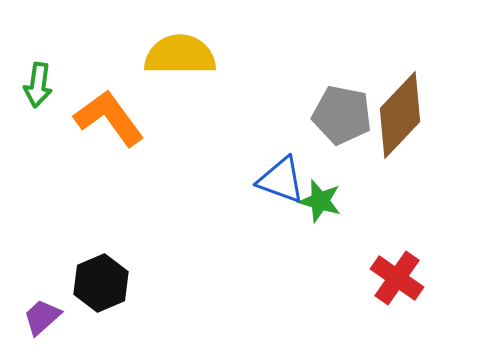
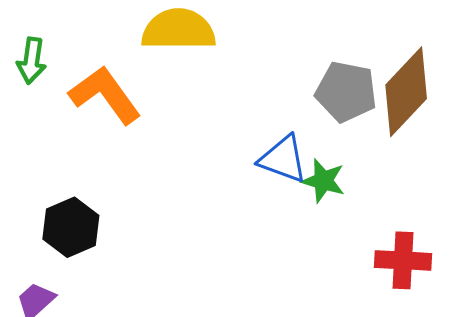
red cross: (397, 278) -> (403, 260), turned -32
black hexagon: (101, 283) -> (71, 227), moved

